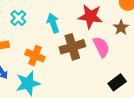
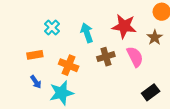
brown cross: (72, 47) -> (106, 57), size x0.7

